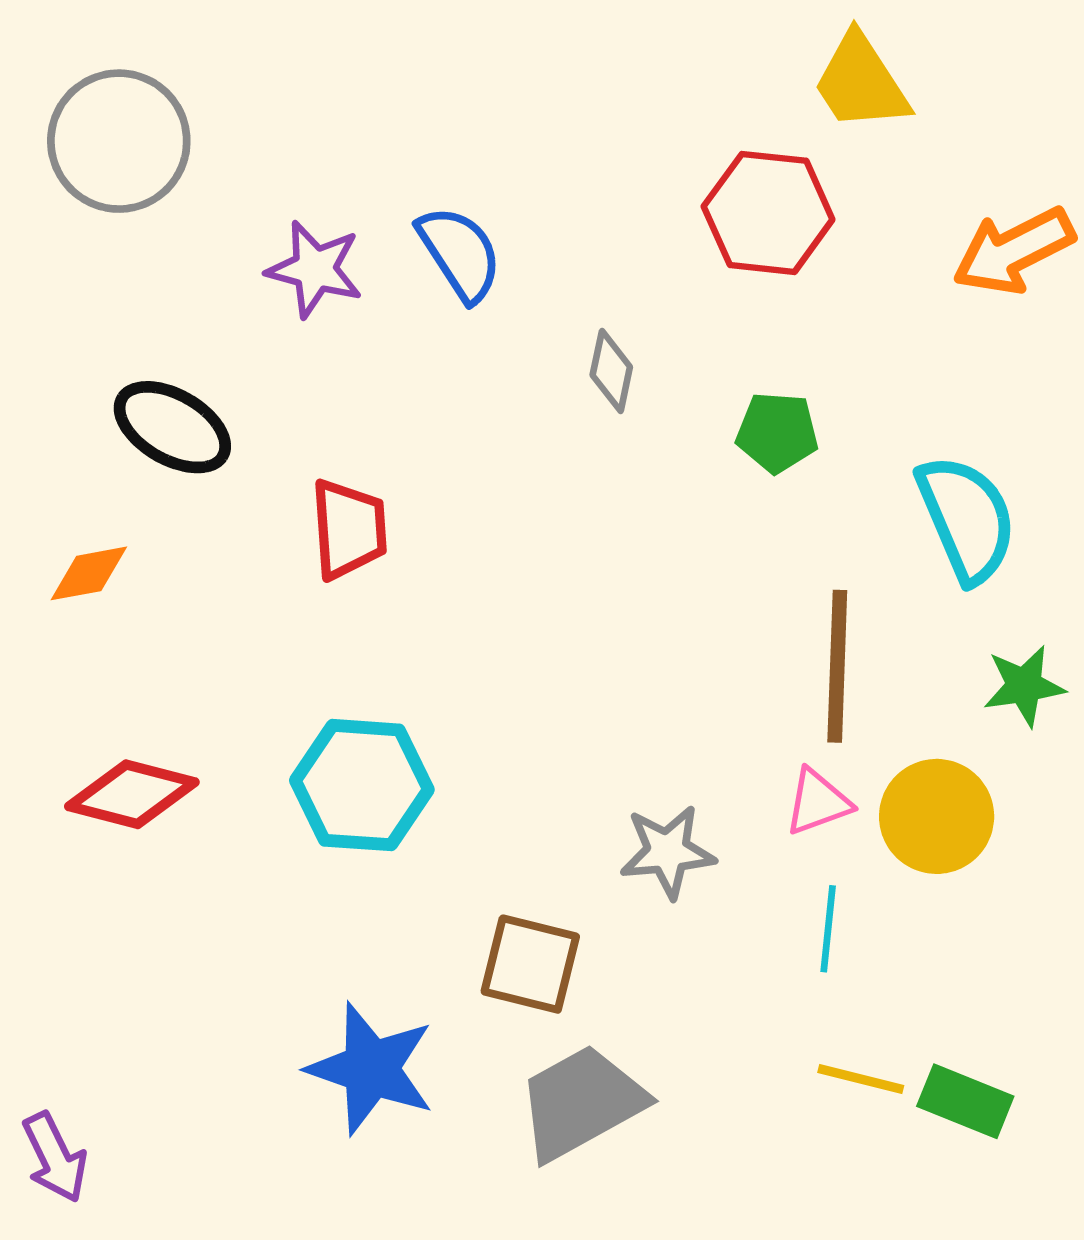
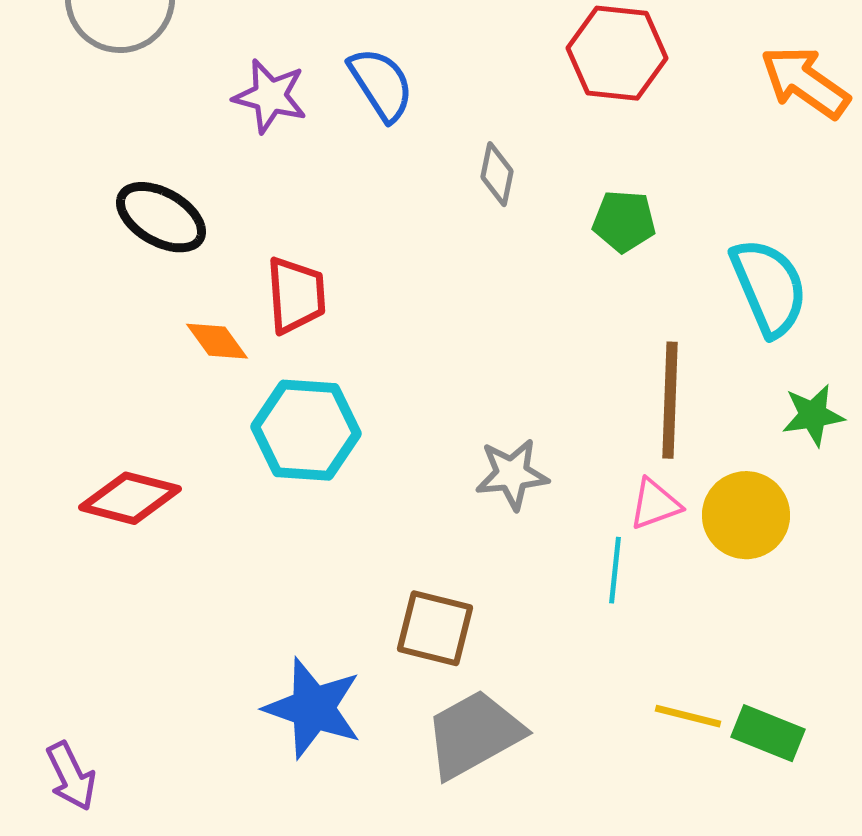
orange arrow: (1014, 251) -> (805, 82), turned 62
orange diamond: (89, 573) -> (217, 341), moved, turned 64
cyan hexagon: (362, 785) -> (306, 430), moved
gray star: (667, 852) -> (512, 474), moved
cyan line: (828, 929) -> (615, 570), moved

